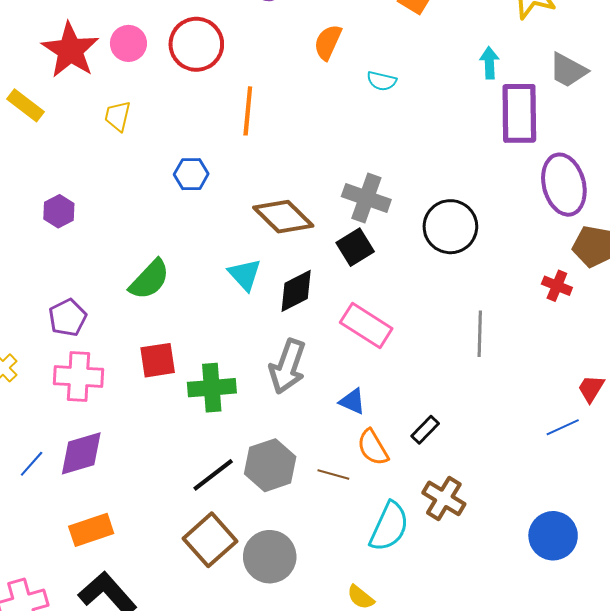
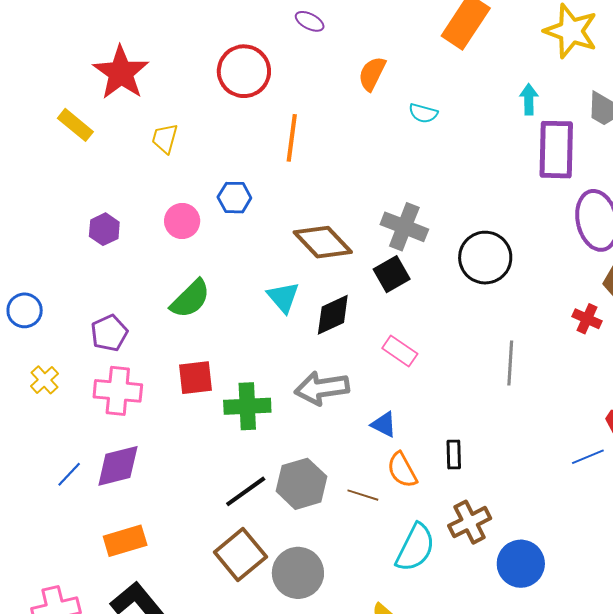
pink circle: (128, 43) -> (182, 221), moved
pink rectangle: (366, 326) -> (400, 351), size x0.7
gray arrow: (288, 366) -> (322, 388), turned 60
black rectangle: (425, 430) -> (454, 455), turned -48
brown cross: (444, 498) -> (470, 522), turned 30
blue circle: (553, 536) -> (521, 564), moved

